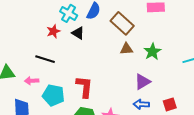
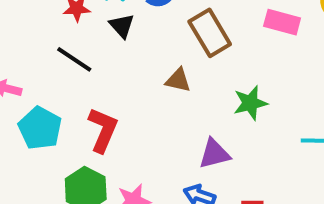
brown triangle: (127, 49) -> (178, 80), moved
black line: (45, 59) -> (74, 59), moved

